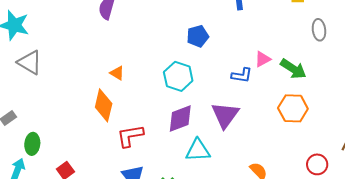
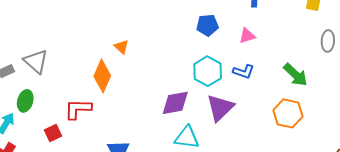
pink triangle: (263, 59) -> (247, 36), moved
gray triangle: (30, 62) -> (36, 61), moved
cyan hexagon: (178, 76) -> (208, 71), moved
red L-shape: (130, 136) -> (78, 109), moved

